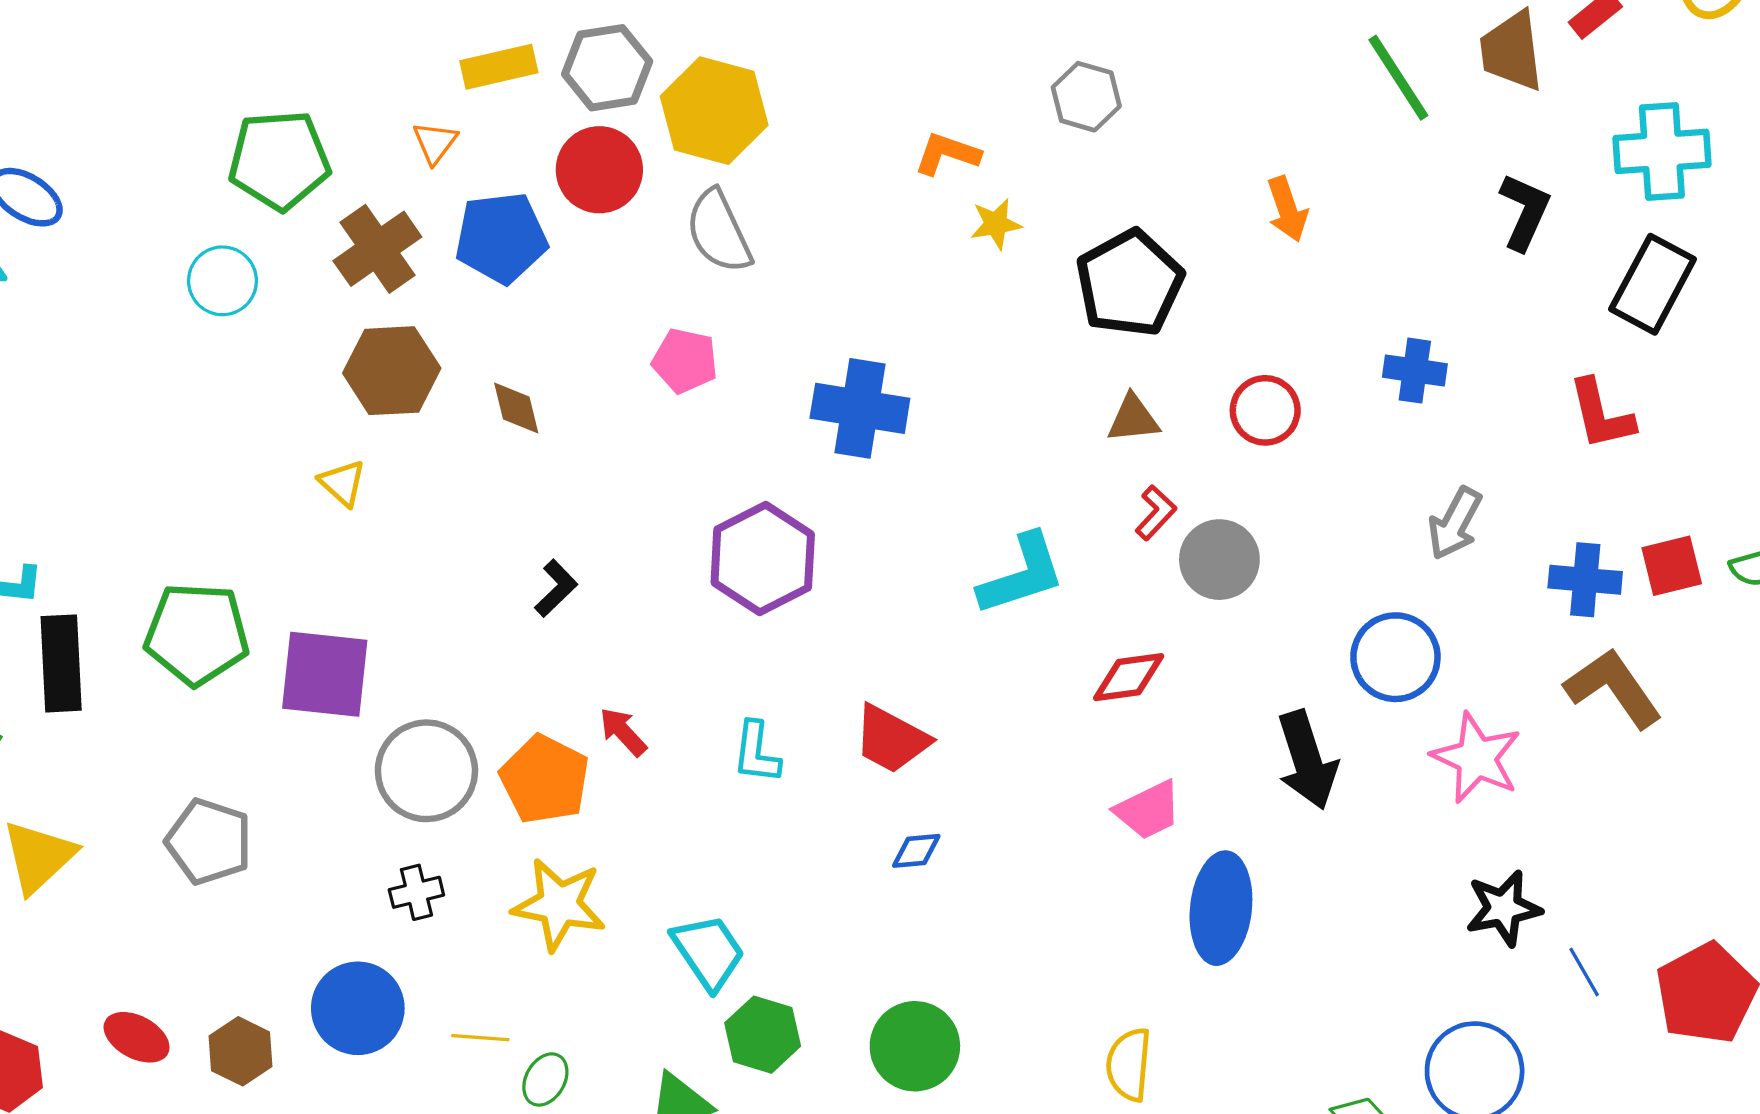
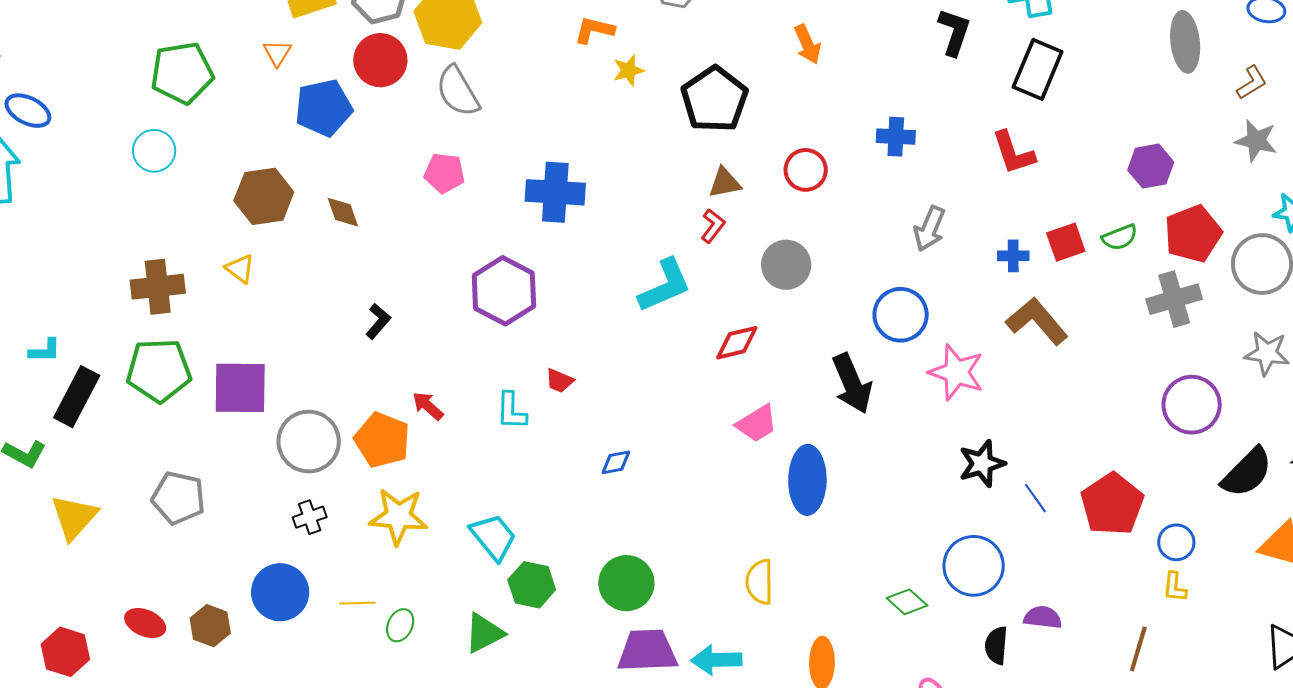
brown cross: (377, 249) -> (158, 287), moved, turned 34
red L-shape: (1156, 513) -> (713, 226), moved
blue cross: (1585, 580) -> (1013, 256), size x0.7
black rectangle: (61, 663) -> (77, 397), turned 36
red trapezoid: (891, 739) -> (559, 381), moved, size x0.6

